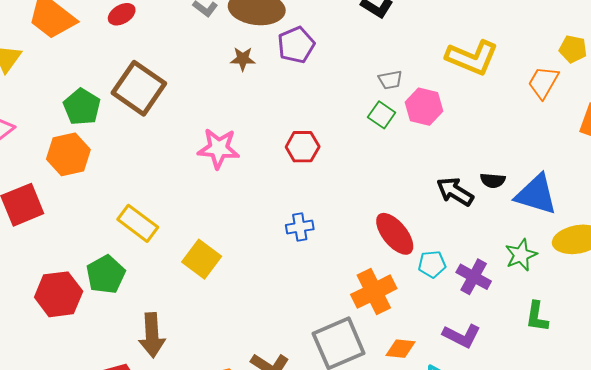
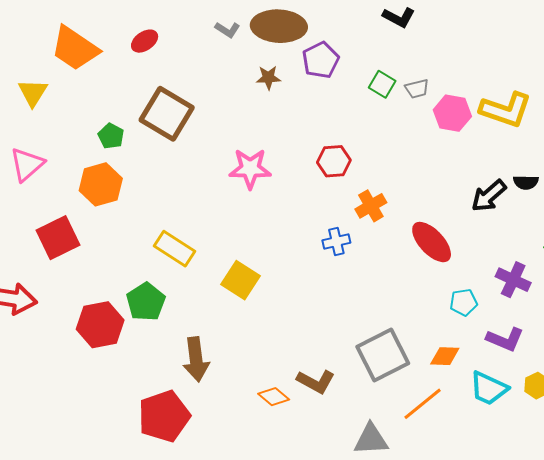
yellow L-shape: (472, 58) -> (506, 110), moved
green pentagon: (82, 107) -> (111, 136), size x0.7
green square: (382, 115) -> (382, 84), moved
black arrow: (455, 191) -> (489, 196), turned -69
cyan pentagon: (432, 264) -> (464, 302), moved
orange cross: (374, 292) -> (371, 206), moved, size x0.7

